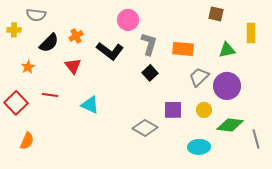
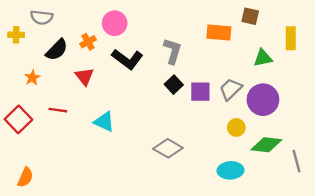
pink circle: (128, 20) -> (115, 23), moved
orange rectangle: (183, 49) -> (219, 32), moved
purple square: (173, 110) -> (200, 92), moved
orange semicircle: (27, 141) -> (25, 177), moved

